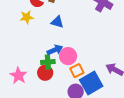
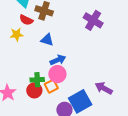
blue arrow: (55, 50) -> (58, 60), moved
orange square: (77, 71) -> (51, 86), moved

